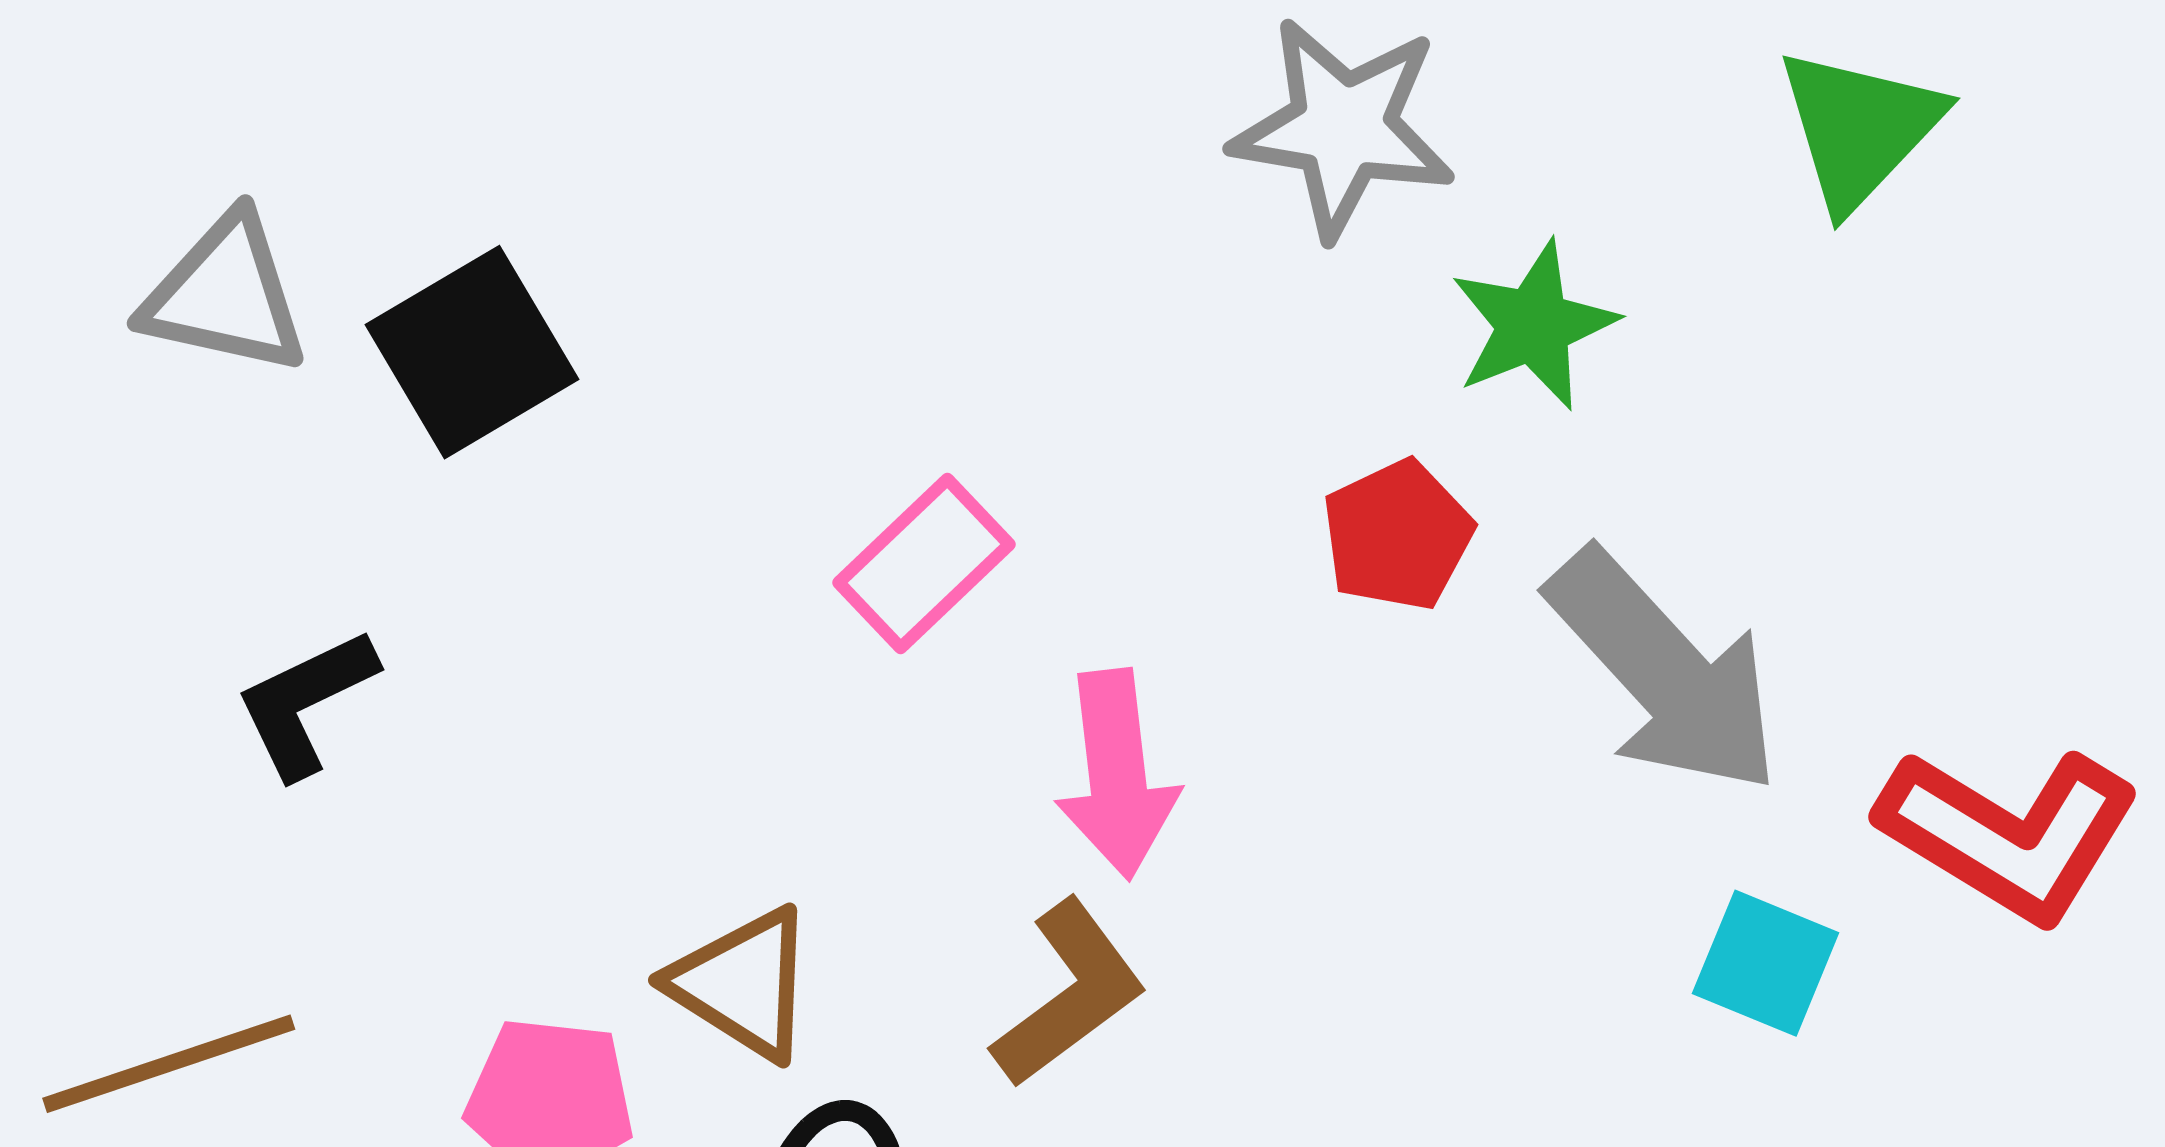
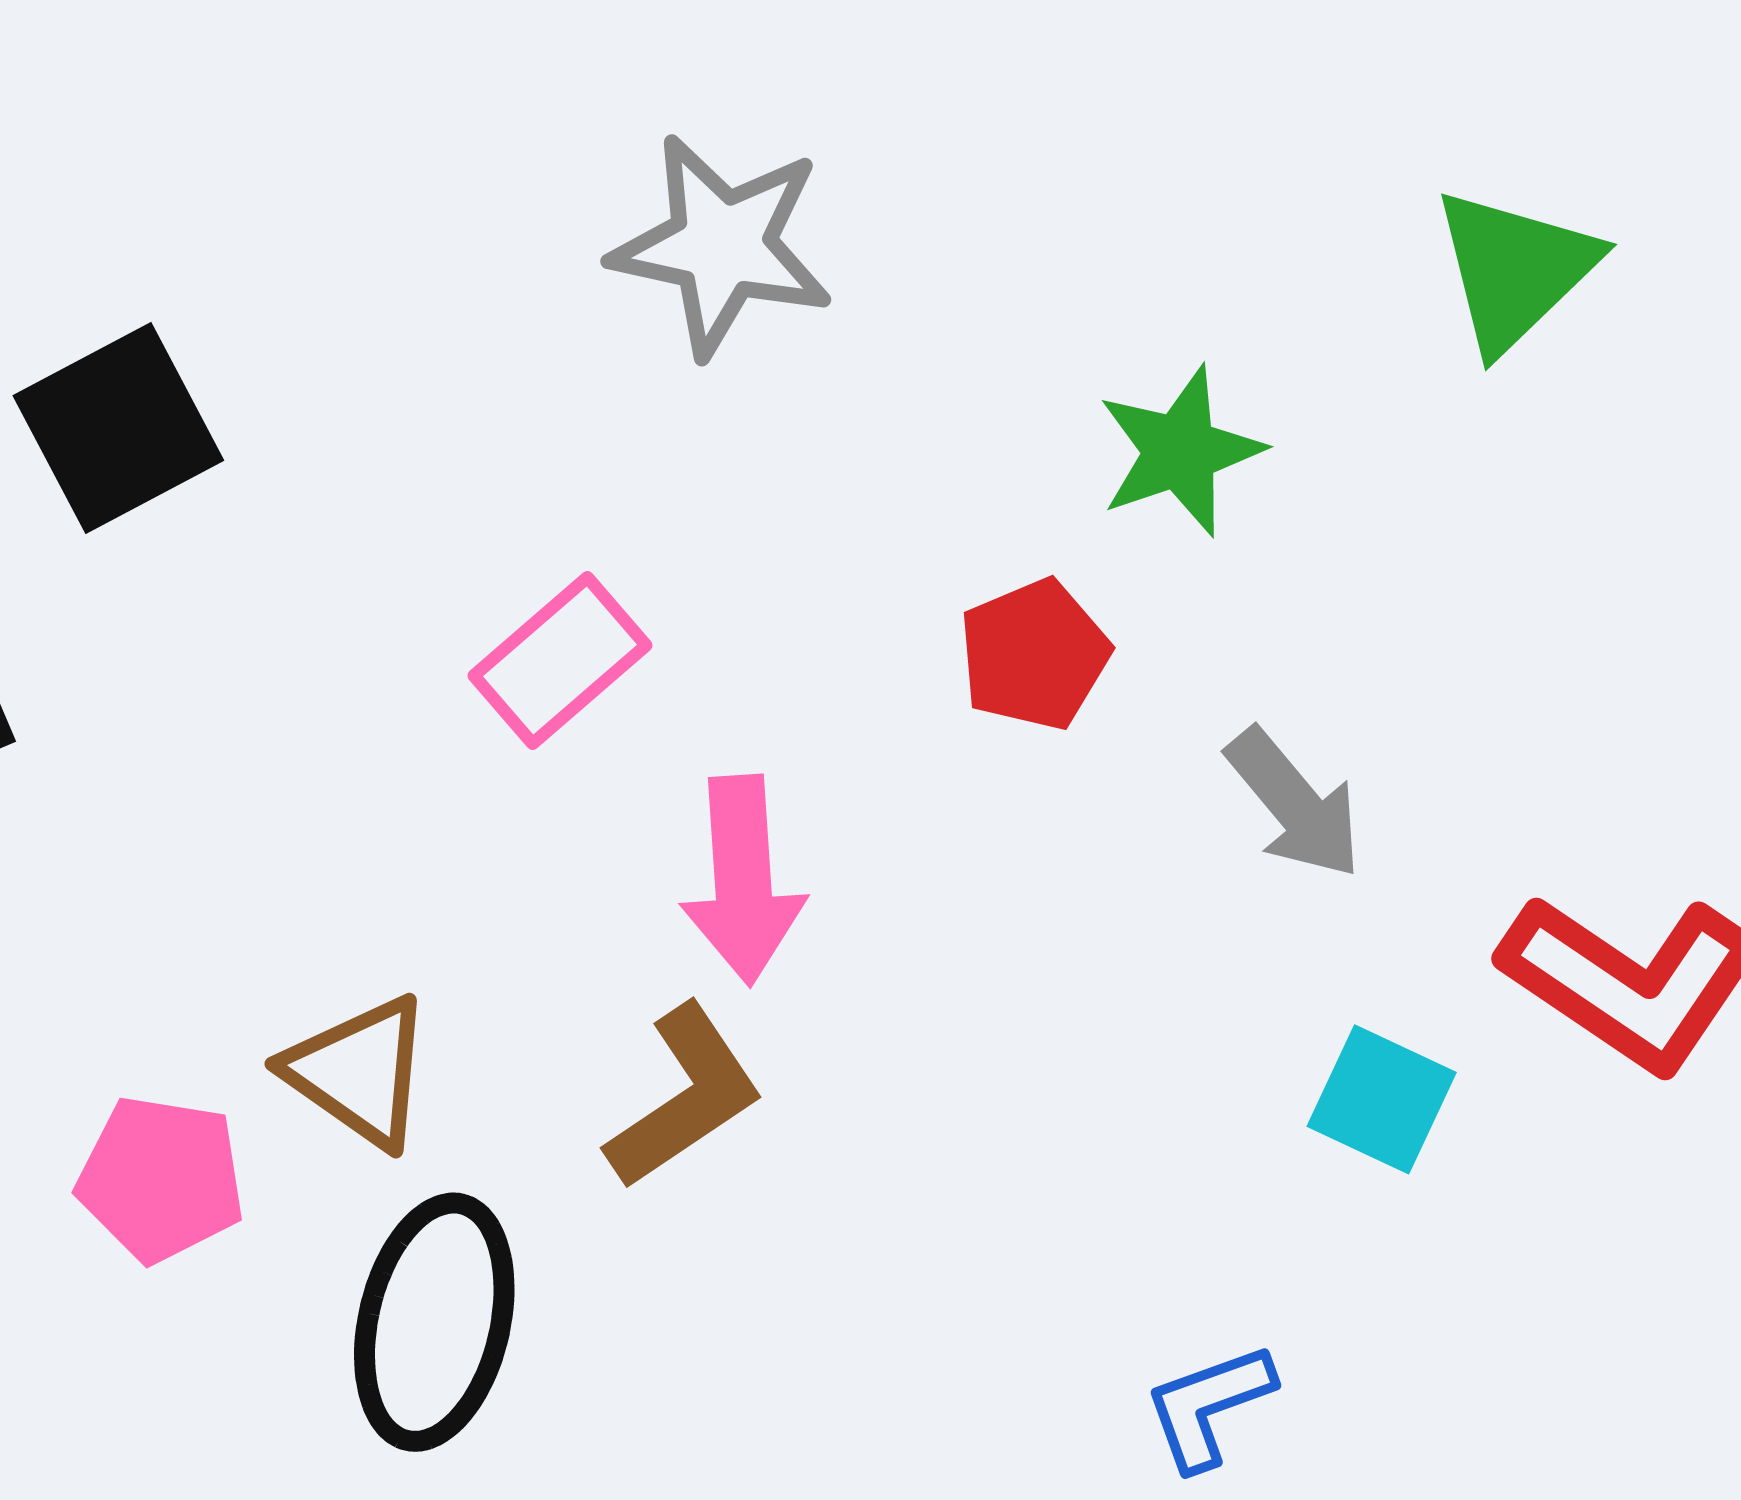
gray star: (1343, 128) -> (722, 245), moved
gray arrow: (1664, 672) -> (1294, 804), size x0.6

